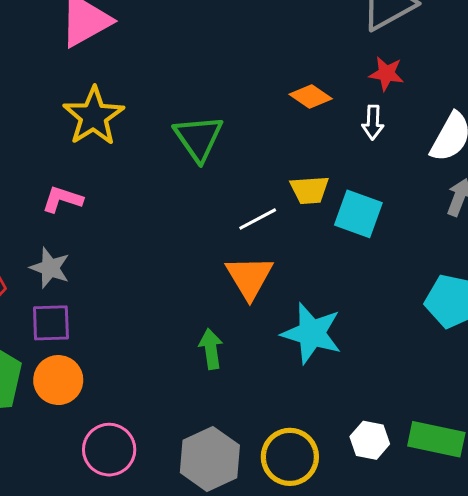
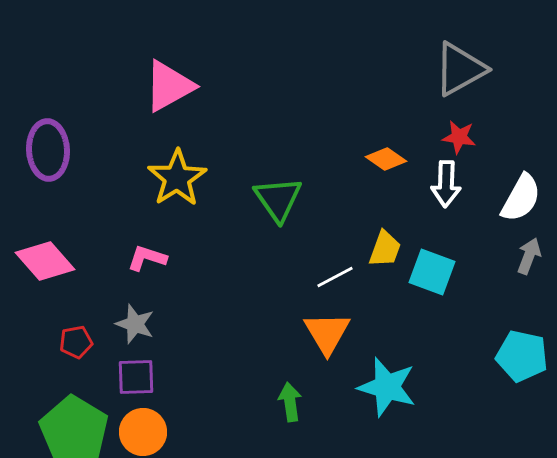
white arrow: (373, 122) -> (446, 184), size x1.4
yellow trapezoid: (310, 190) -> (385, 249), turned -66

